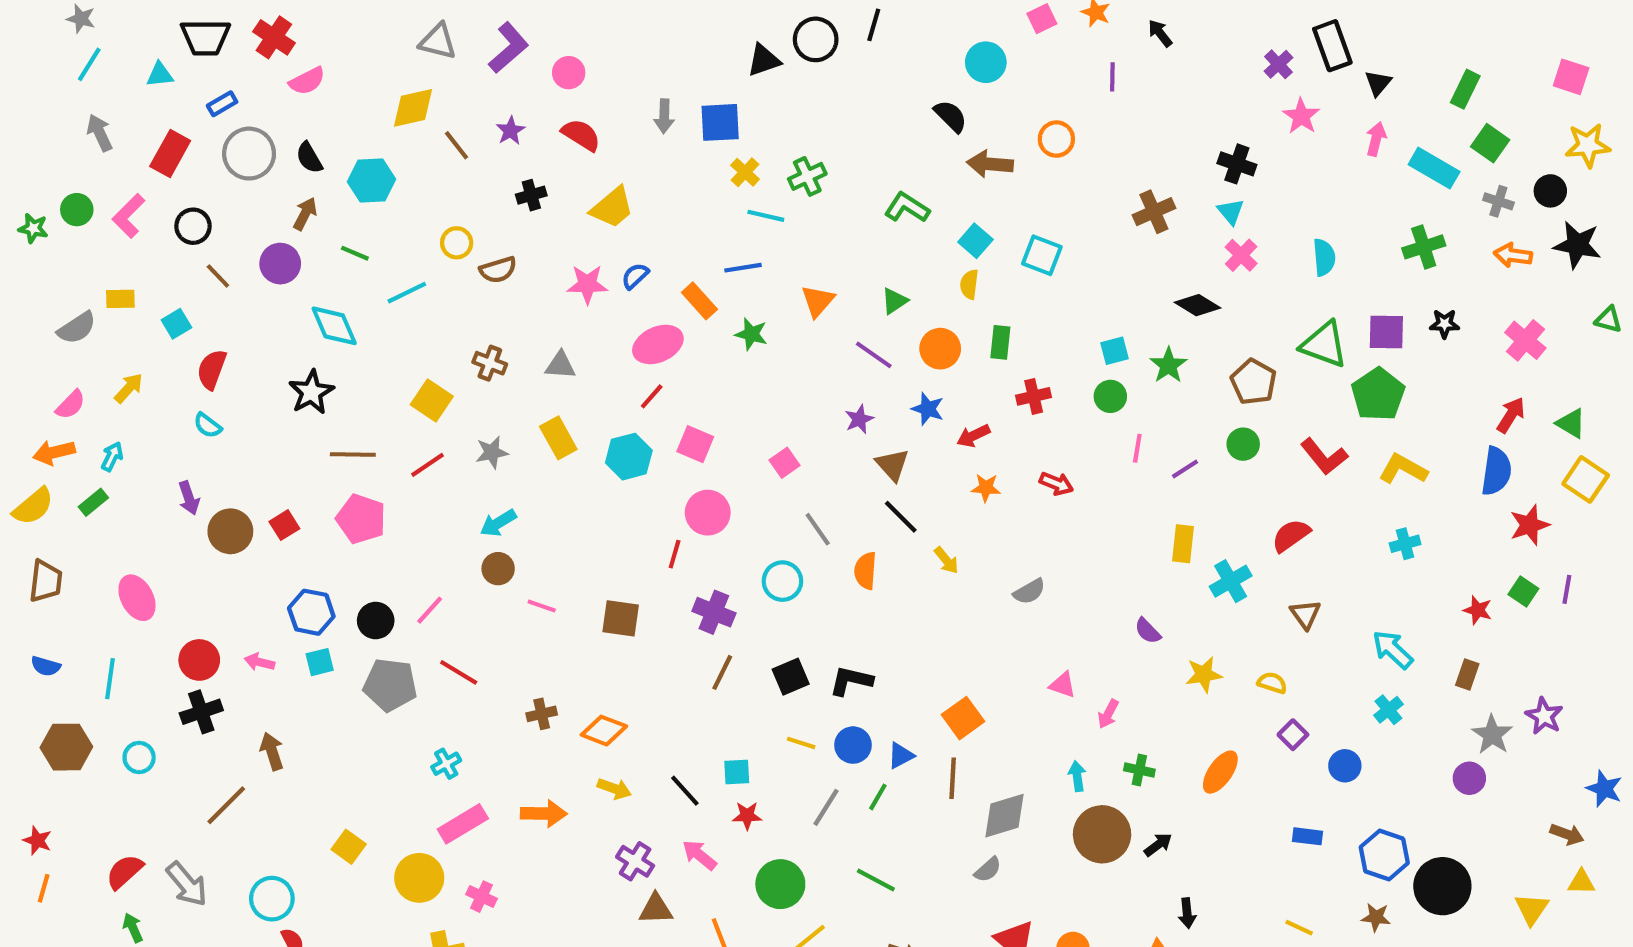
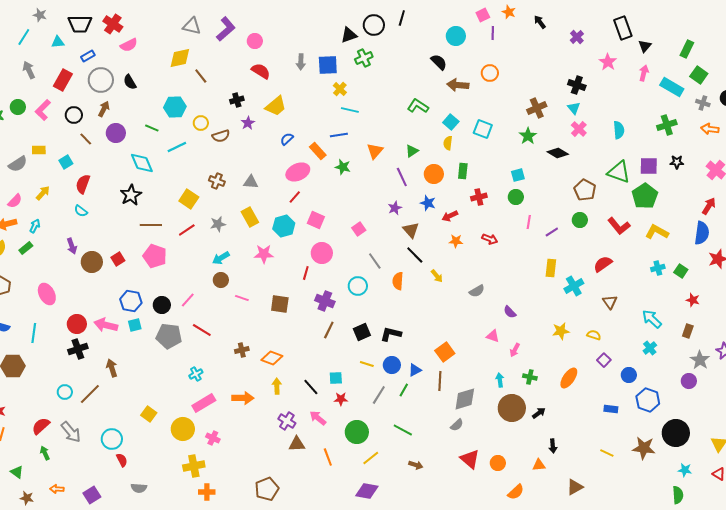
gray star: (81, 19) -> (40, 15), moved
purple cross: (1278, 64) -> (577, 37), moved
purple line: (1112, 77) -> (493, 33), moved
purple star: (511, 131) -> (248, 123), moved
green cross: (807, 176) -> (364, 58), moved
cyan hexagon: (371, 181) -> (175, 107), moved
brown arrow: (305, 214) -> (104, 109), moved
pink star: (587, 284) -> (264, 254), moved
purple line: (874, 355) -> (402, 177), turned 30
green star: (1168, 365) -> (528, 136), moved
green square: (1523, 591) -> (681, 271), moved
purple semicircle: (1148, 631) -> (510, 312), moved
pink arrow: (259, 662) -> (106, 325), size x1.6
cyan circle: (139, 757) -> (65, 392), moved
yellow arrow: (614, 789) -> (277, 386), turned -112
blue hexagon: (1384, 855) -> (648, 400), moved
brown star: (1376, 917) -> (644, 448), size x1.6

